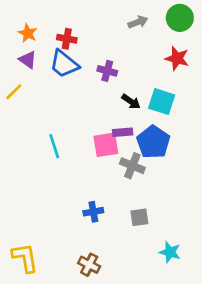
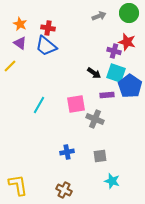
purple cross: (107, 71) -> (114, 51), moved
purple rectangle: (123, 132) -> (107, 95), moved
blue pentagon: (153, 142) -> (130, 86), moved
cyan line: (54, 146) -> (39, 105), turned 48
cyan star: (170, 252) -> (112, 181), moved

